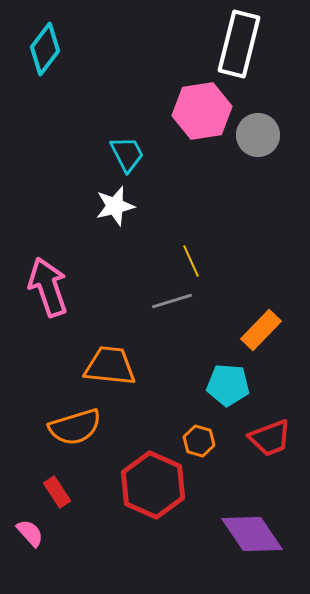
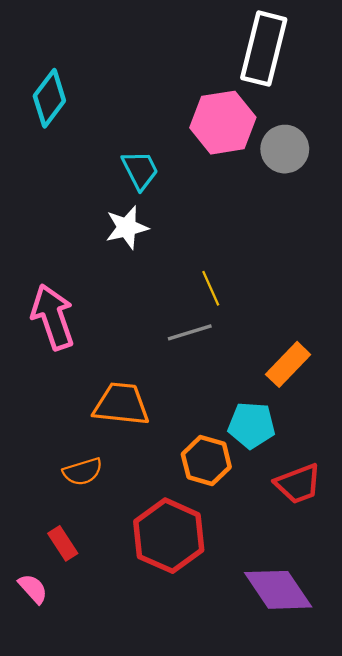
cyan diamond: (45, 49) -> (49, 98), moved
orange semicircle: (75, 427) -> (83, 472), size x0.7
orange hexagon: (199, 441) -> (206, 461), moved, size x1.4

